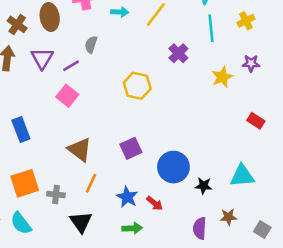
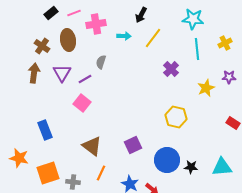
yellow hexagon: (137, 86) -> (176, 117), moved
black star: (203, 186) -> (191, 167), moved

